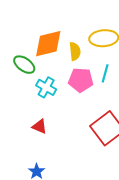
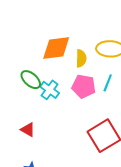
green ellipse: (24, 65) -> (31, 80), moved
red triangle: (40, 126) -> (28, 130), moved

